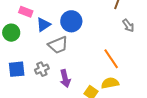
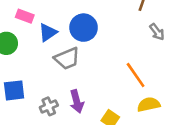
gray cross: (42, 69) -> (49, 106), moved
yellow semicircle: (110, 83) -> (149, 104), moved

